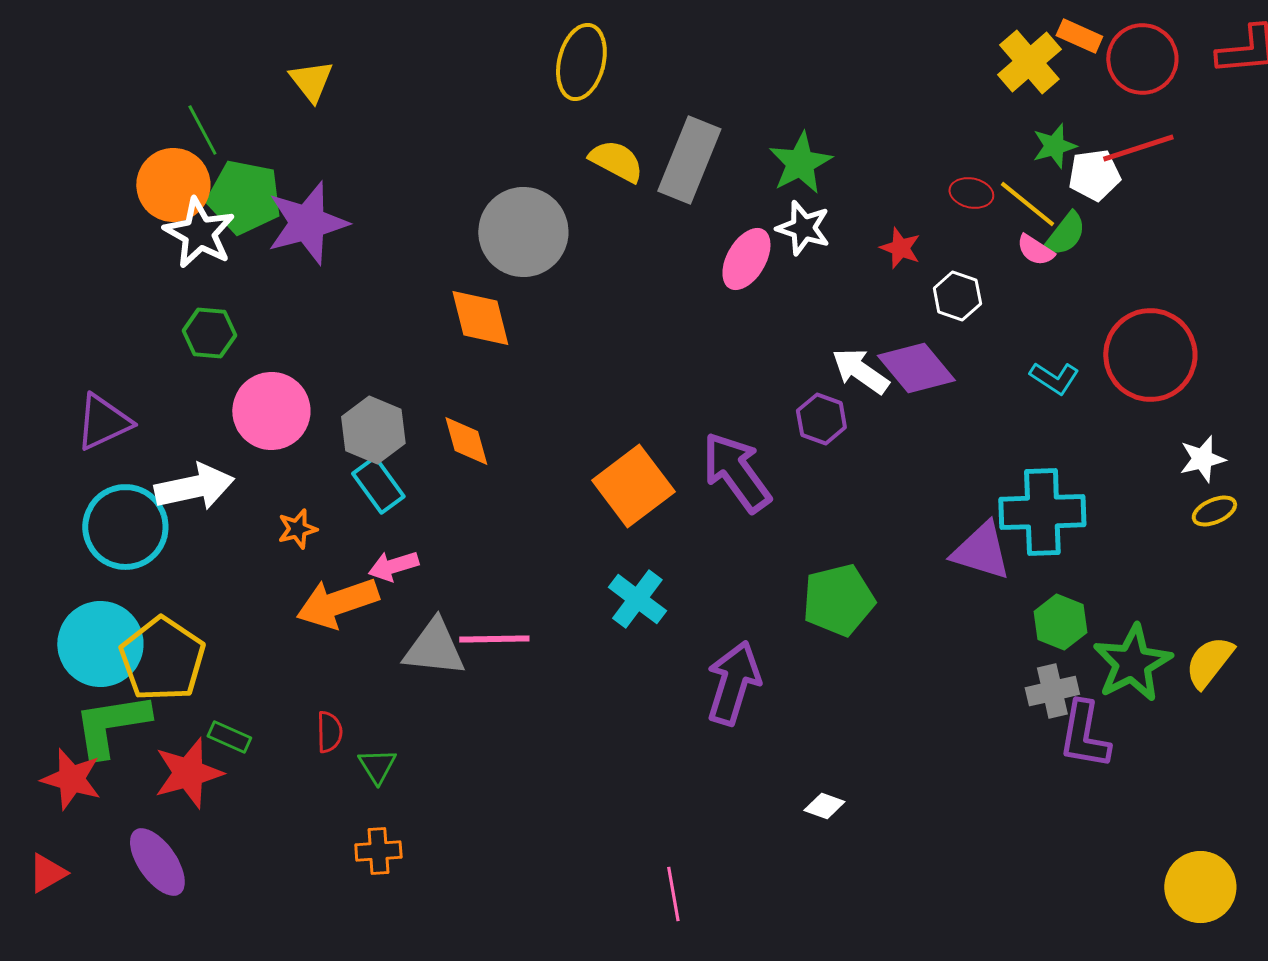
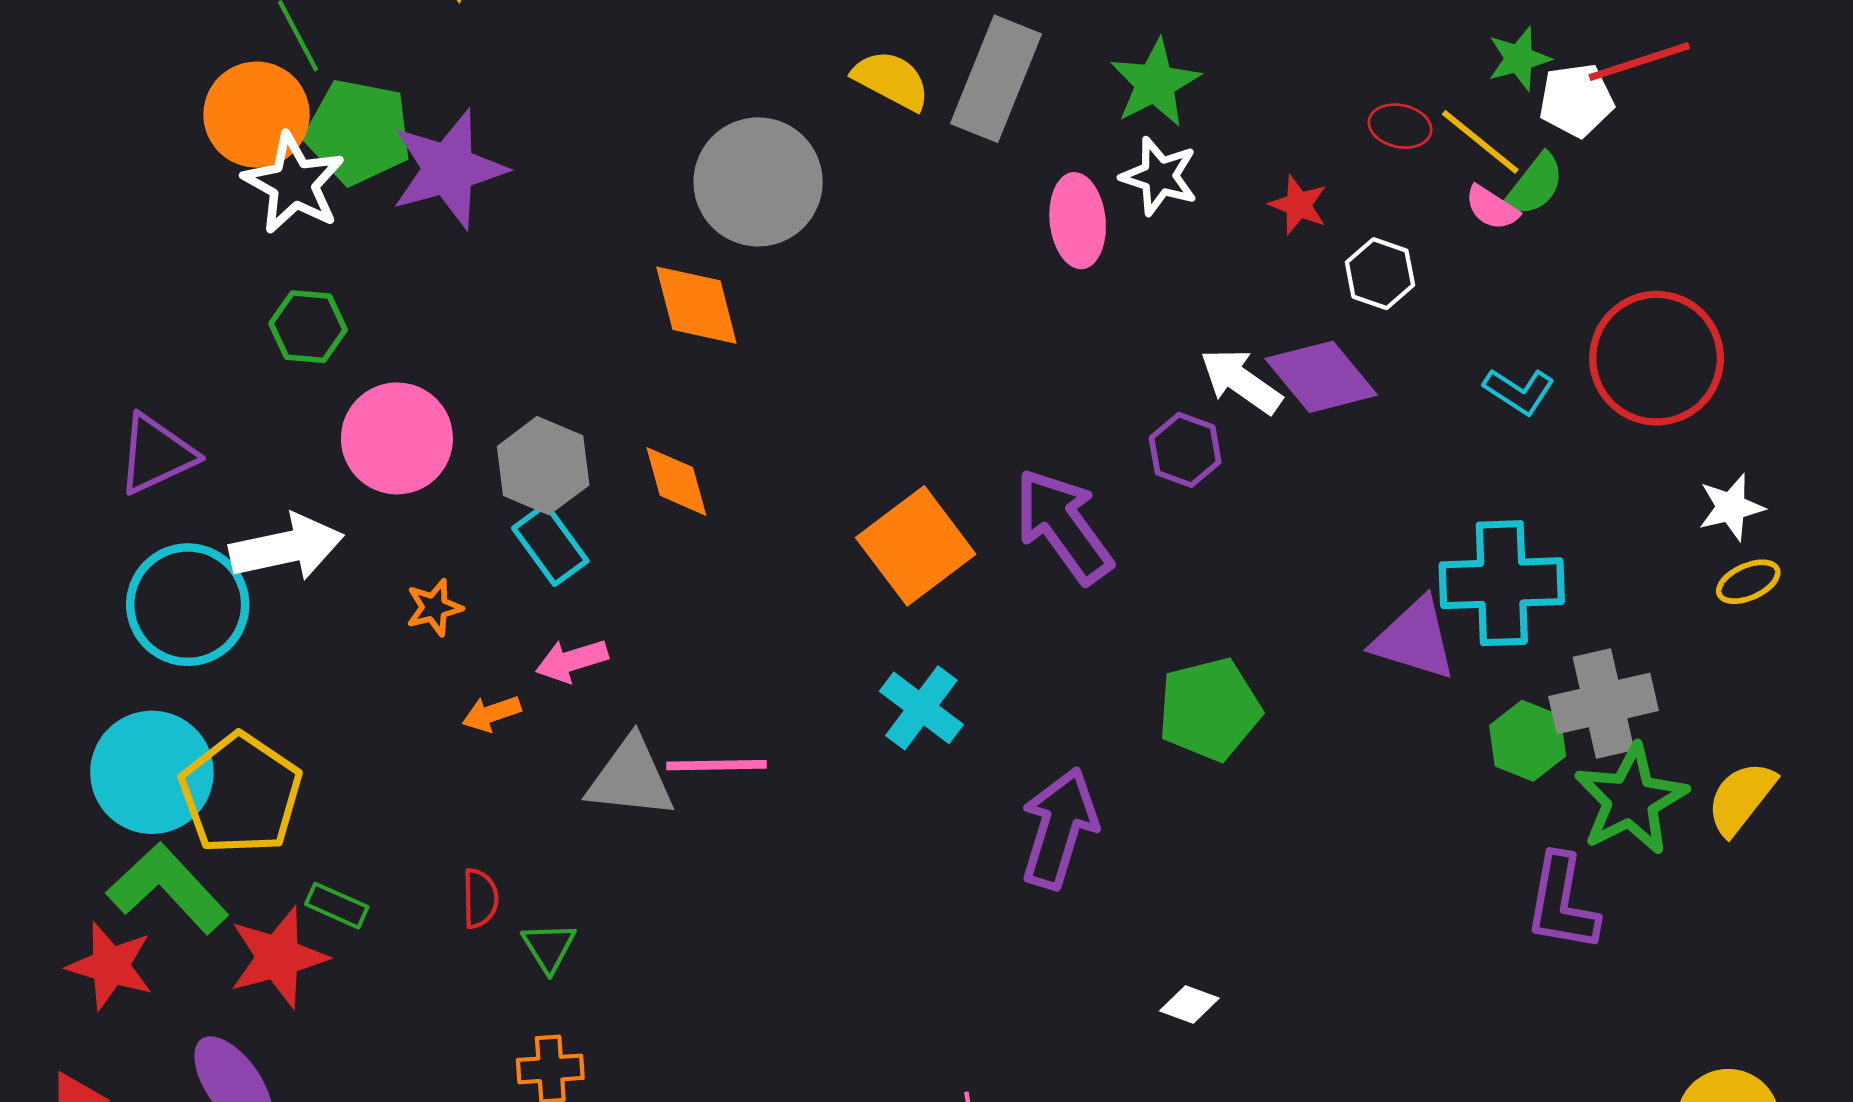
pink ellipse: (746, 259) -> (1078, 221), turned -36
orange arrow: (337, 603) -> (492, 714), size x0.5
gray cross: (1052, 691) -> (1604, 704), moved, size x1.4
green L-shape: (111, 725) -> (168, 888), turned 56

